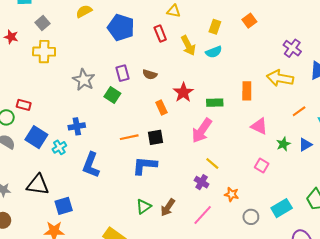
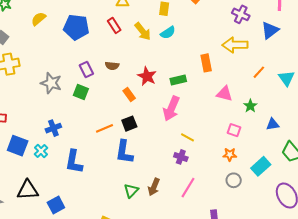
blue triangle: (305, 145) -> (273, 124), moved, turned 32
blue L-shape: (145, 165) -> (124, 152), turned -75
orange star: (232, 194) -> (230, 154), moved

